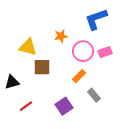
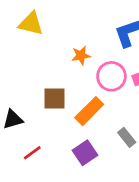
yellow triangle: (28, 47) -> (31, 24), moved
orange rectangle: (79, 76) -> (89, 111), moved, size x1.5

